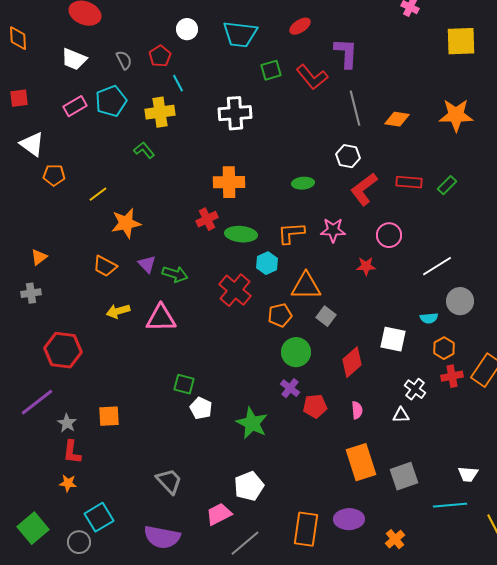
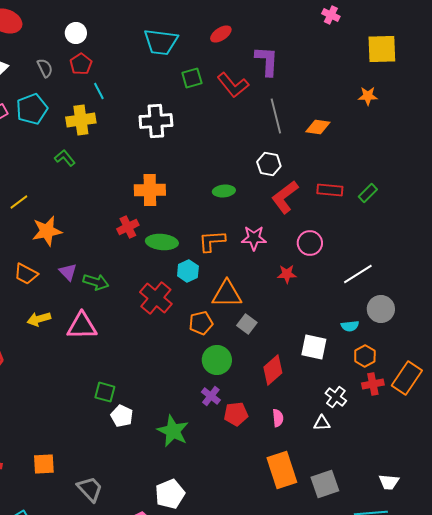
white circle: (187, 29) -> (76, 33), moved
orange star: (456, 115) -> (368, 96), moved, size x0.6
orange square: (109, 416) -> (44, 464), moved

